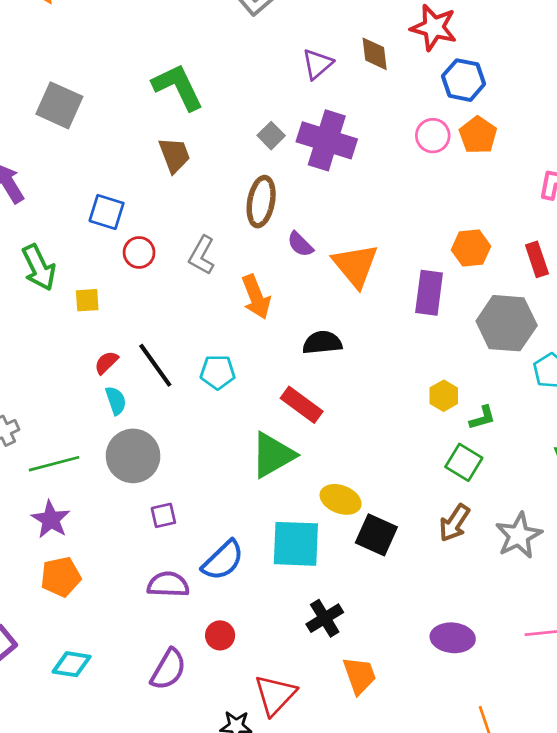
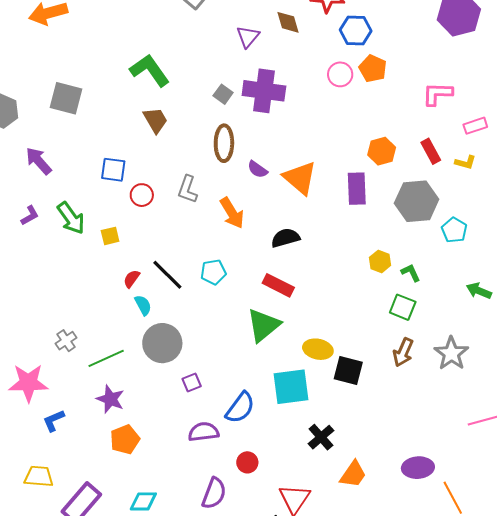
green L-shape: (482, 418) -> (411, 273), turned -90
purple ellipse: (453, 638) -> (418, 468), moved
orange trapezoid: (359, 675) -> (353, 474), turned 64

